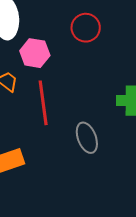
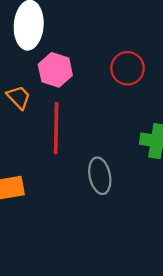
red circle: (86, 28) -> (128, 68), moved

